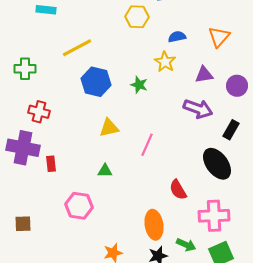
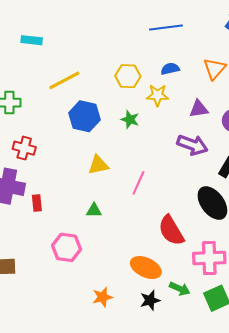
yellow hexagon: (137, 17) -> (128, 76), moved
yellow star: (165, 62) -> (157, 95), turned -30
red semicircle: (178, 190) -> (171, 231), size x1.4
orange ellipse: (154, 225) -> (146, 268), turned -56

